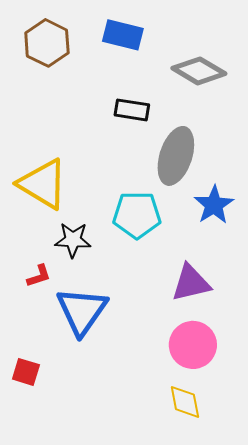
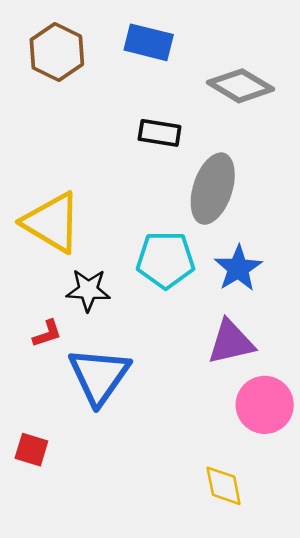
blue star: (214, 205) -> (238, 268), moved
pink circle: (193, 345) -> (265, 405), moved

